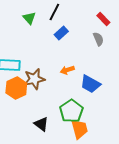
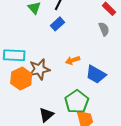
blue rectangle: (61, 33) -> (58, 24), moved
black triangle: (41, 124) -> (46, 115), turned 42

